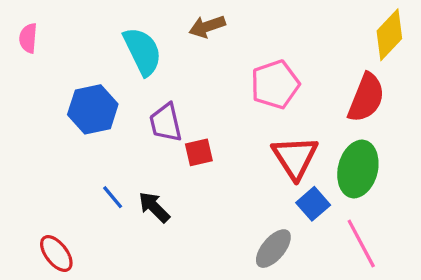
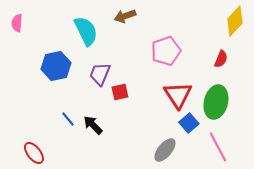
red semicircle: (366, 98) -> (221, 59), size x0.6
purple trapezoid: (166, 123) -> (100, 74), turned 35

